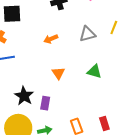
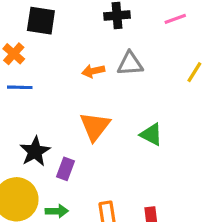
gray triangle: (87, 34) -> (130, 64), moved
orange triangle: (58, 73) -> (95, 126), size x1.5

